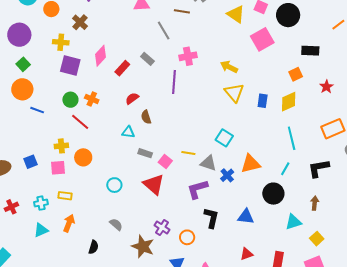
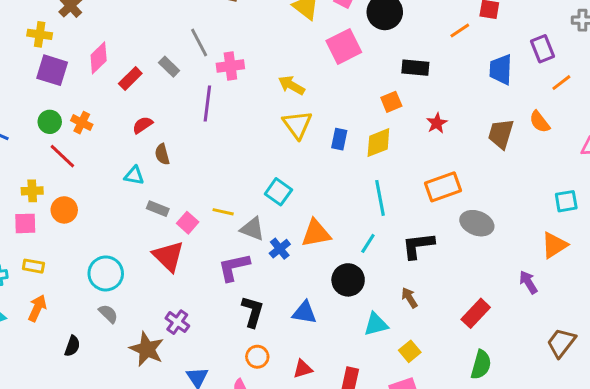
gray line: (164, 30) -> (199, 42), moved
cyan circle: (114, 185) -> (106, 273), moved, size x1.5
brown arrow: (315, 203) -> (409, 298), turned -40
orange circle: (187, 237) -> (257, 357), moved

